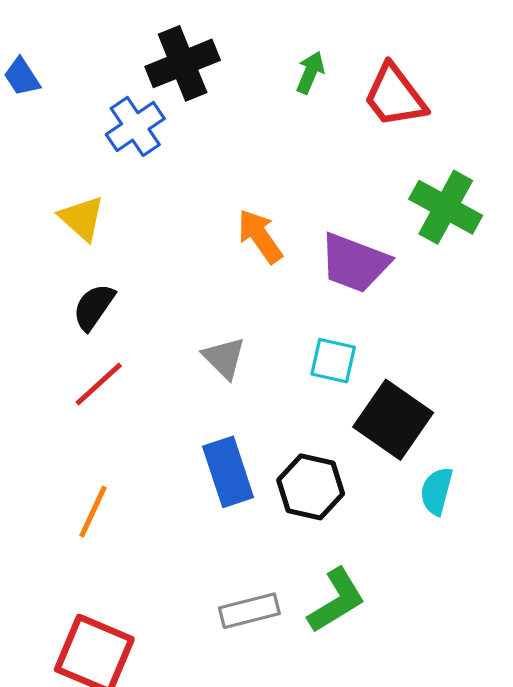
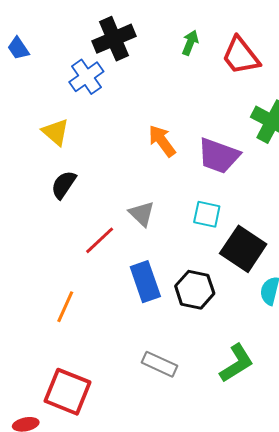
red line: (99, 384) -> (100, 240), moved
green L-shape: (336, 600) -> (237, 363), moved
gray rectangle: (249, 611) -> (160, 364), turned 40

